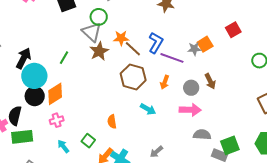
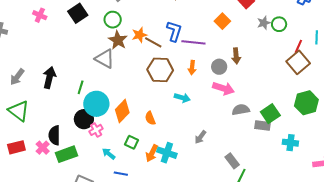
gray triangle: (92, 32) -> (105, 59), moved
gray star: (194, 49) -> (264, 23), moved
brown star: (99, 51) -> (118, 40), moved
green line: (64, 58) -> (81, 87), moved
cyan circle: (34, 76) -> (96, 104), moved
brown arrow: (210, 81) -> (236, 56), turned 35
orange diamond: (55, 94) -> (122, 111), moved
black circle: (35, 96) -> (84, 119), moved
pink arrow: (190, 110) -> (223, 88), turned 30

